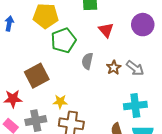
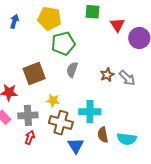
red triangle: (106, 30) -> (117, 25), moved
gray semicircle: (87, 61) -> (72, 70), moved
cyan cross: (135, 105) -> (90, 112), moved

